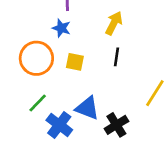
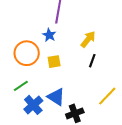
black line: (117, 57) -> (92, 61), moved
yellow square: (75, 62) -> (54, 62), turned -32

